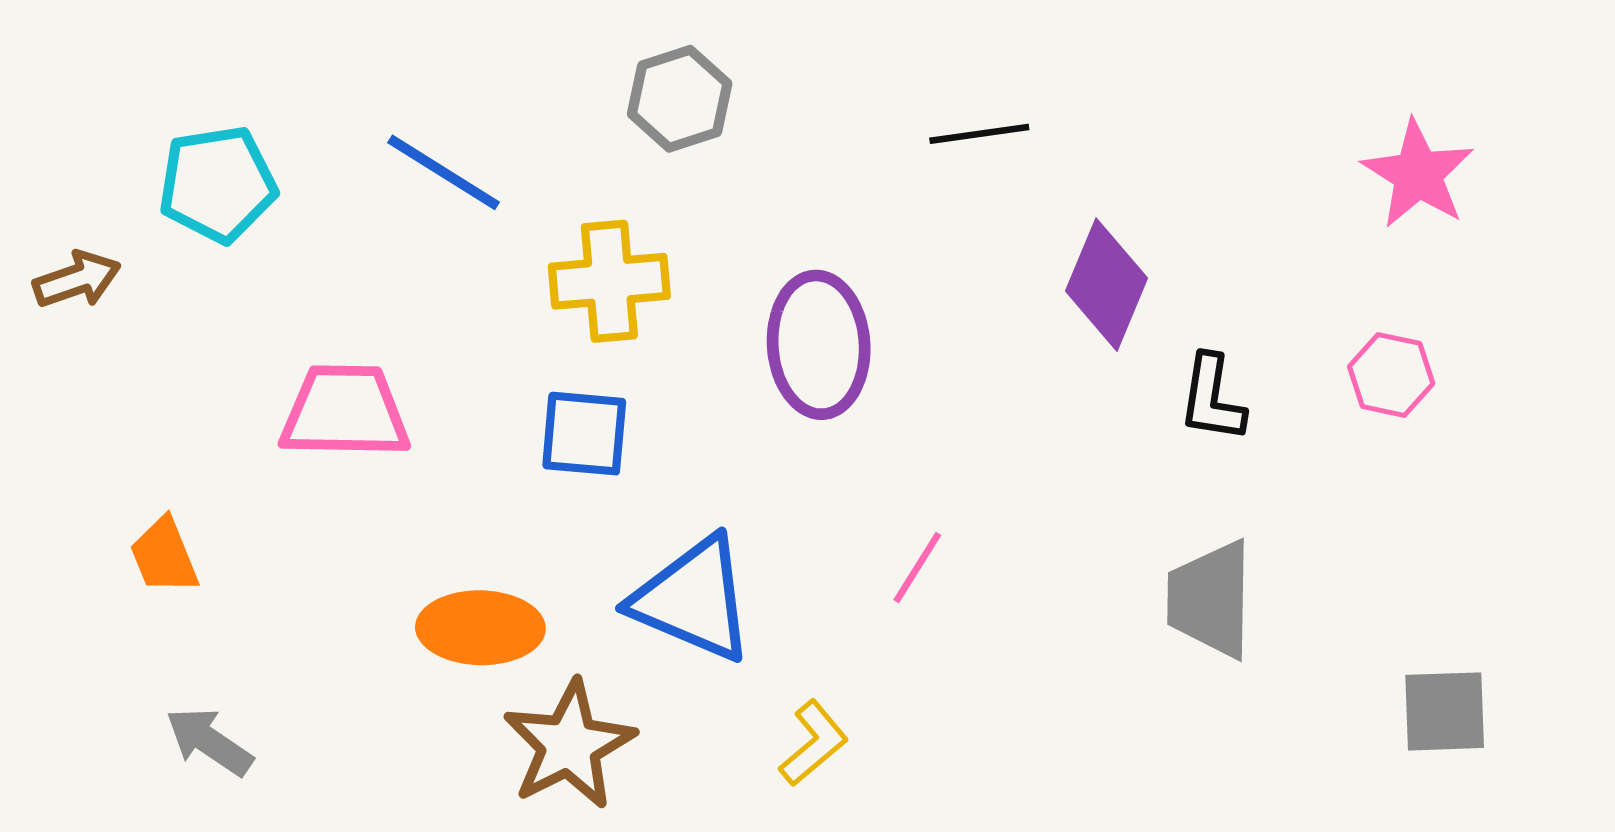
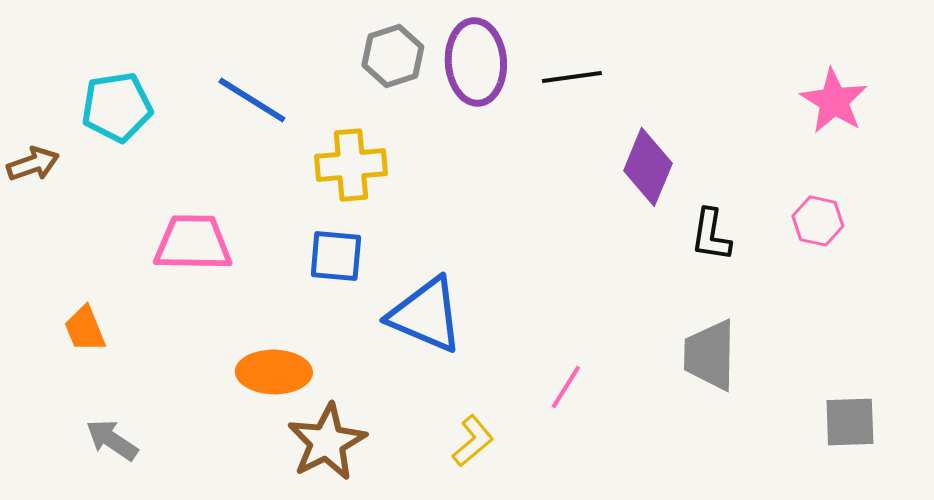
purple ellipse: (819, 345) -> (476, 62), moved
pink line: (917, 567) -> (566, 387), moved
blue triangle: (693, 599) -> (426, 315), moved

